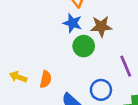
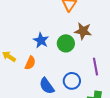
blue star: (72, 23) -> (41, 40), moved

